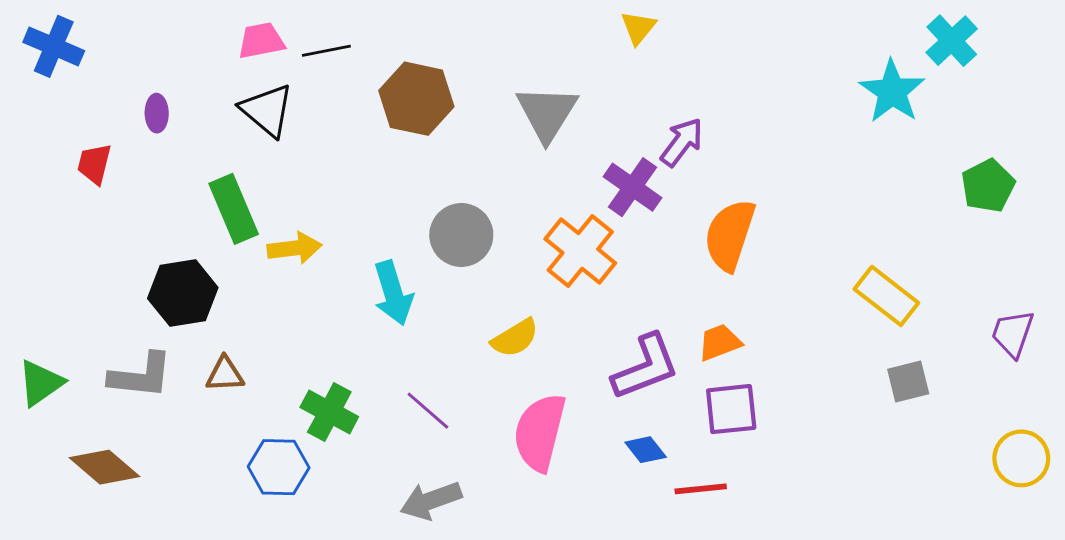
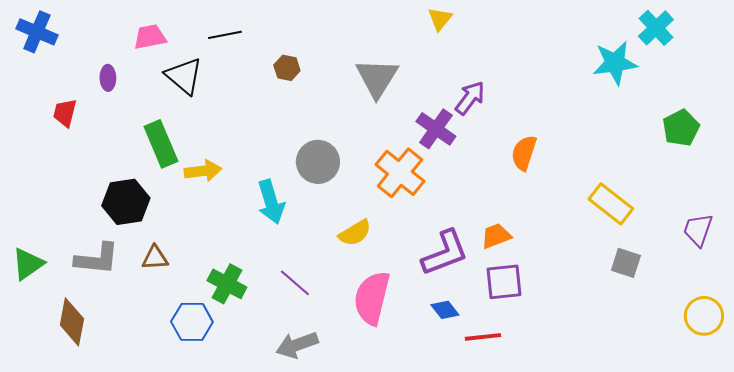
pink trapezoid: (261, 41) -> (150, 37), moved
cyan star: (892, 91) -> (615, 63), turned 30
brown hexagon: (416, 99) -> (287, 68), size x0.5
orange semicircle: (730, 235) -> (524, 153), moved, size x0.7
gray square: (908, 382) -> (626, 263), turned 32
brown diamond: (104, 467) -> (72, 322), turned 60

